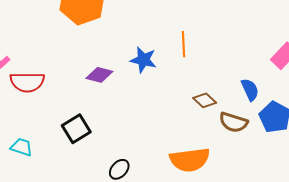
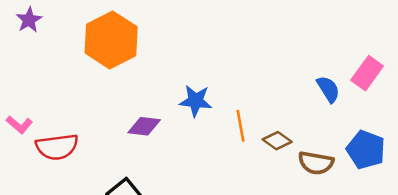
orange line: (184, 44) -> (241, 126), moved
blue semicircle: (250, 90) -> (328, 89), moved

